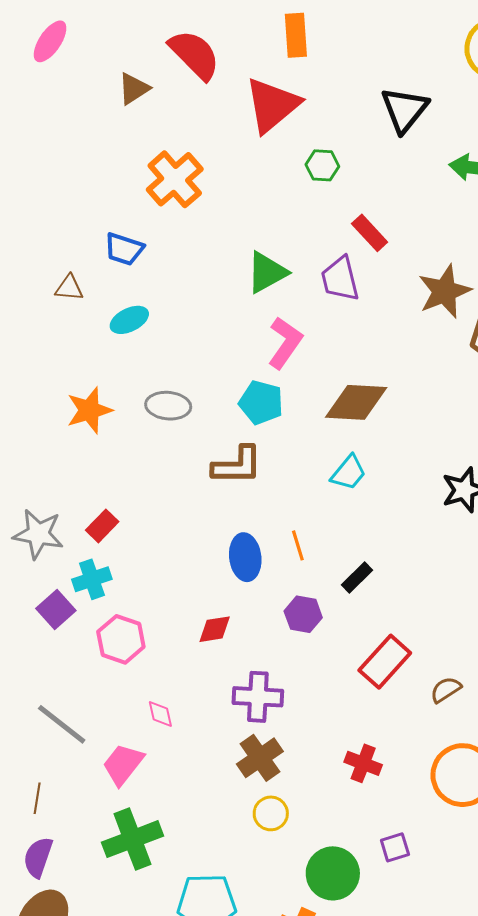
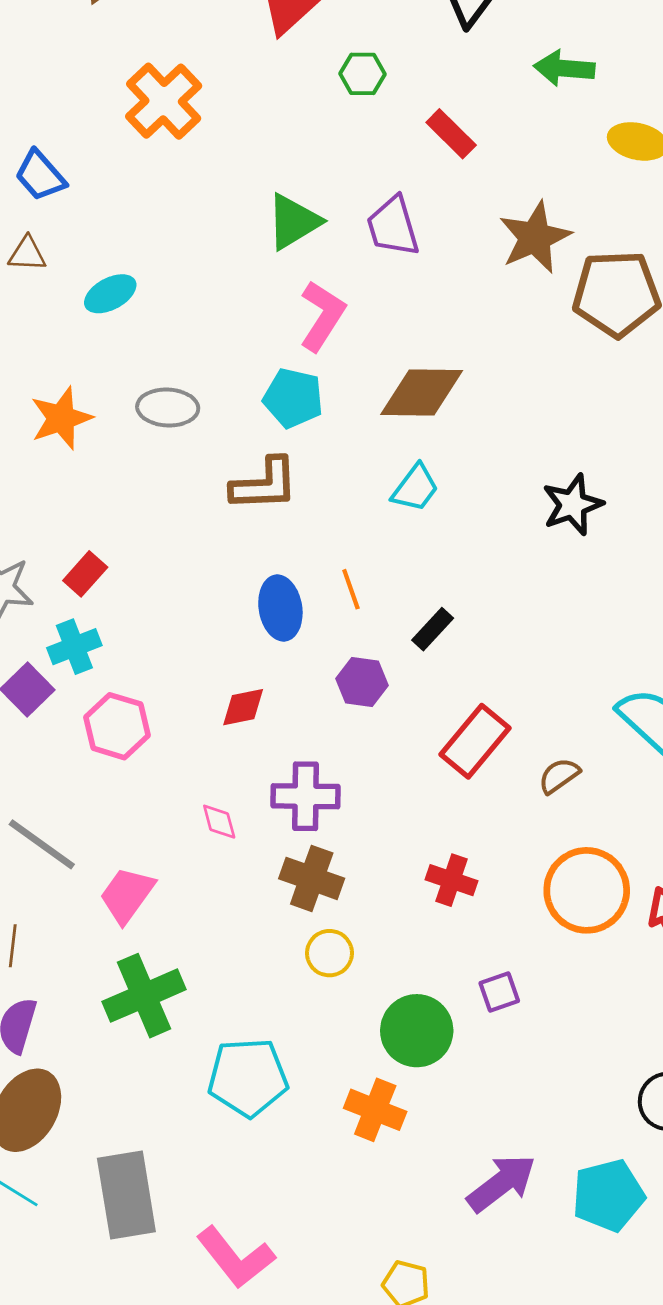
red rectangle: (370, 233) -> (451, 134), moved
blue trapezoid: (124, 249) -> (40, 176), moved, turned 33
pink diamond: (160, 714) -> (219, 822), moved
brown cross: (260, 758) -> (312, 878), turned -33

